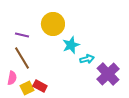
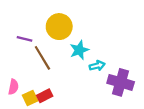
brown line: (22, 58) -> (42, 58), moved
purple cross: (108, 74) -> (121, 82), turned -30
red rectangle: (40, 86) -> (45, 96), turned -56

